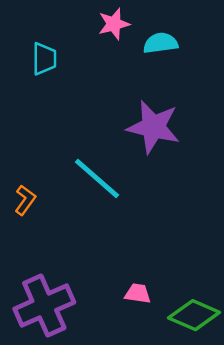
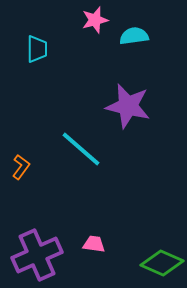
pink trapezoid: (138, 294) -> (94, 244), moved

